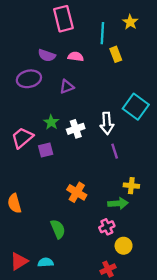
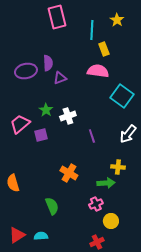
purple semicircle: (47, 55) -> (48, 63), moved, turned -112
pink semicircle: (76, 57) -> (98, 71), moved, size x1.5
white arrow: (107, 123) -> (128, 134), moved, turned 42
purple line: (115, 151) -> (92, 136), moved

